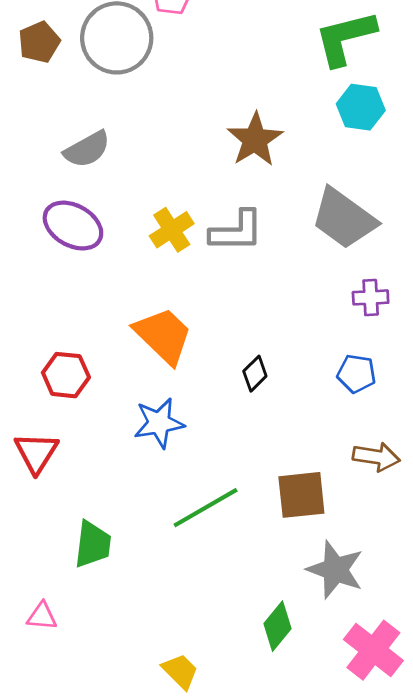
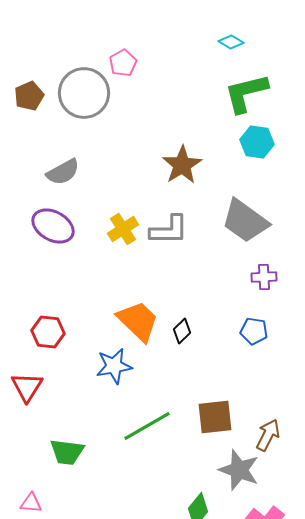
orange trapezoid: (163, 336) -> (138, 321), moved
brown arrow: (376, 457) -> (268, 435), moved, turned -72
green trapezoid: (93, 544) -> (67, 452), turned 90

